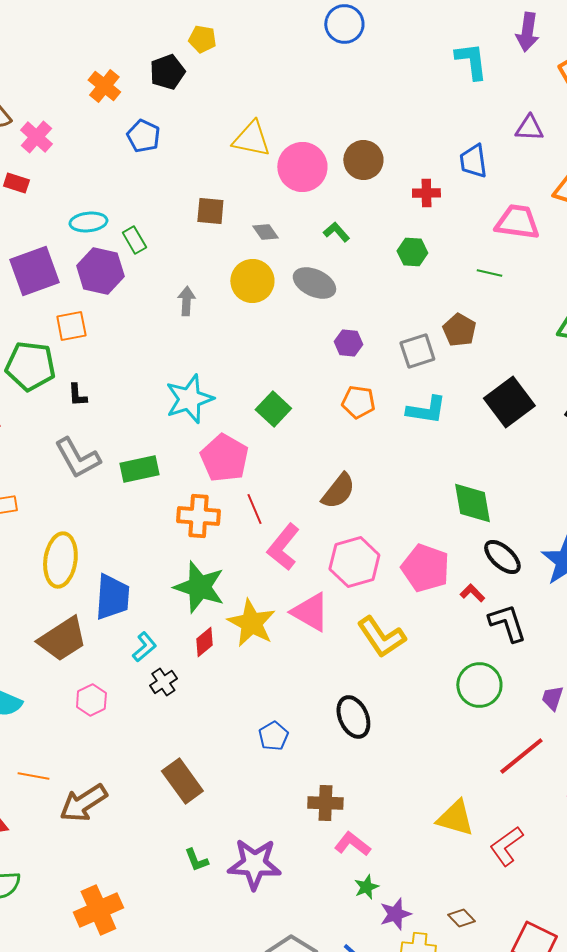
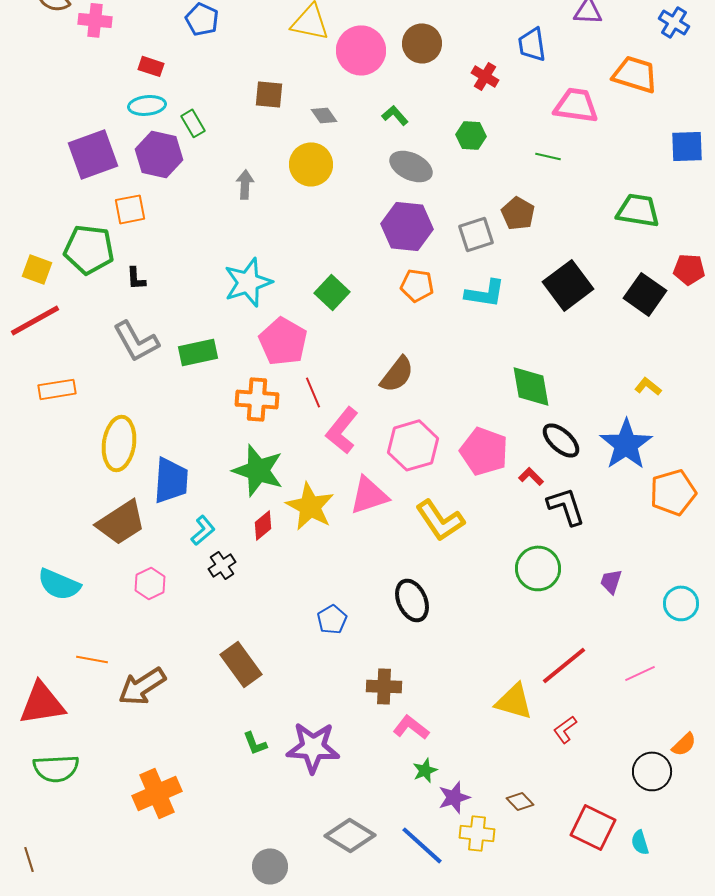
pink cross: (36, 137) -> (95, 20), turned -36
red rectangle: (16, 183) -> (151, 66), moved
red cross: (426, 193) -> (485, 76), turned 32
gray ellipse: (314, 283) -> (411, 166), moved
purple hexagon: (348, 343) -> (407, 226), size x1.8
pink triangle: (310, 612) -> (369, 495), turned -48
red line: (521, 756) -> (564, 665), moved
red L-shape: (506, 846) -> (565, 729), size x0.7

